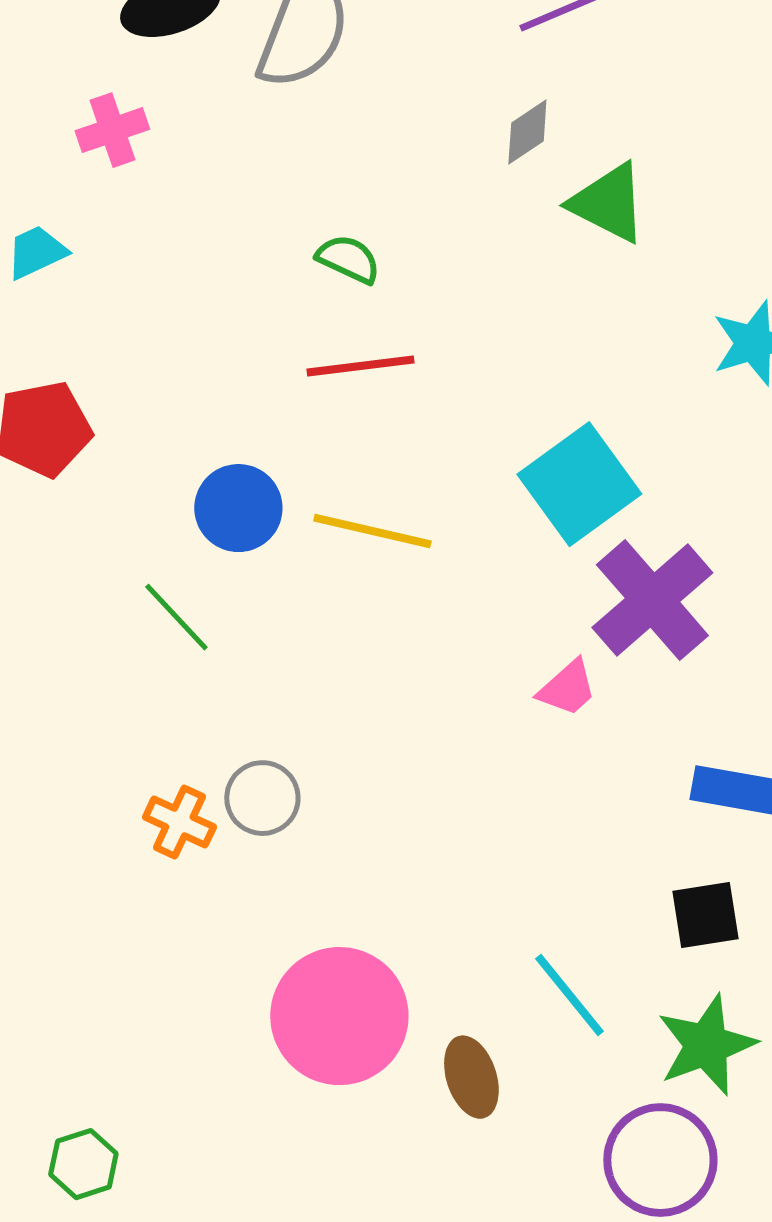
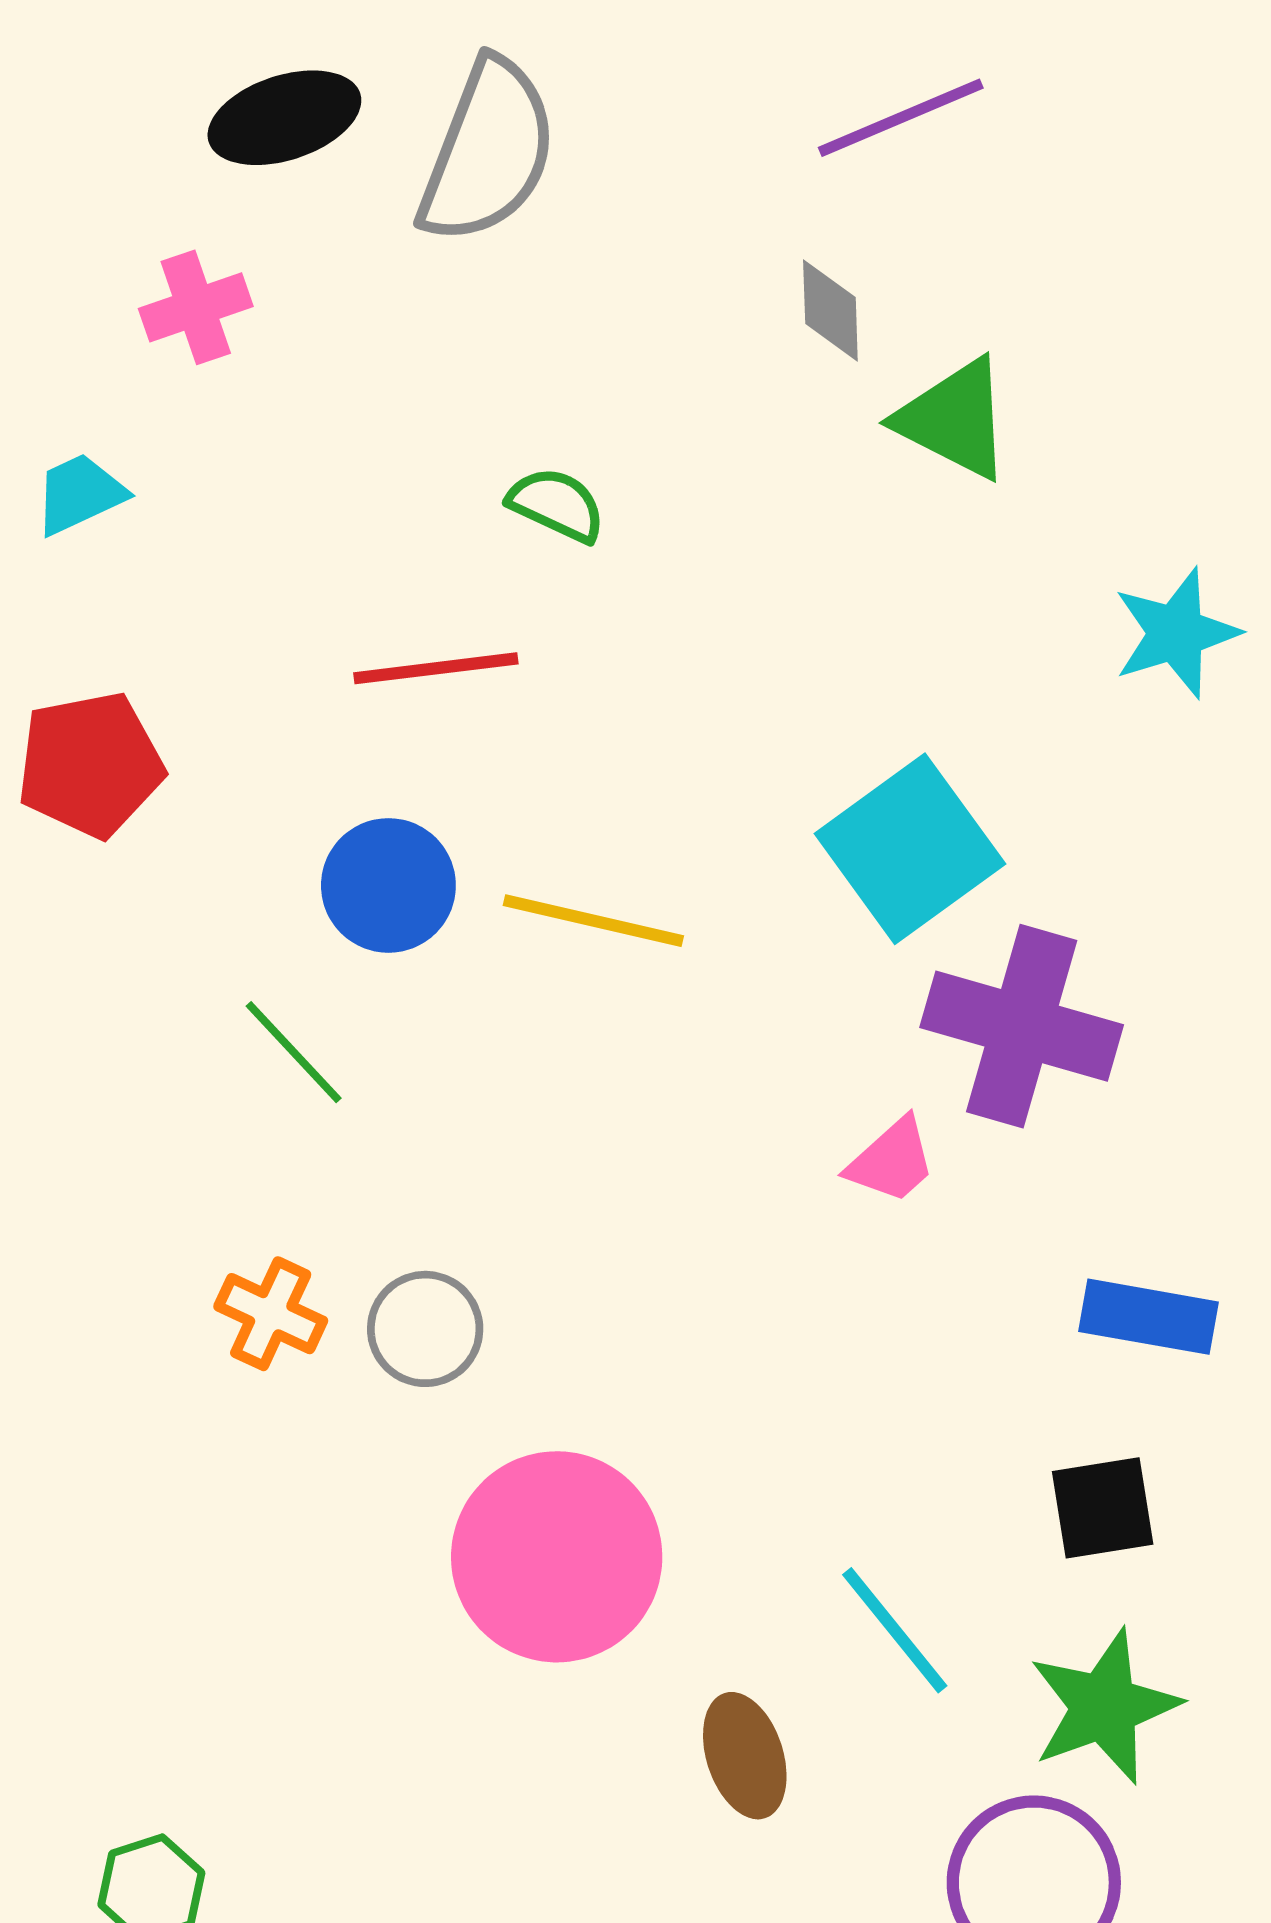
gray diamond: (527, 132) -> (830, 310), turned -58
red line: (360, 366) -> (436, 668), moved
purple cross: (652, 600) -> (1022, 1026), turned -33
orange cross: (179, 822) -> (271, 1314), moved
pink circle: (339, 1016) -> (557, 1557), moved

